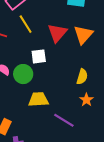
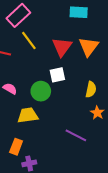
white square: (39, 56) -> (57, 75), moved
green circle: (23, 74) -> (41, 91), moved
yellow trapezoid: (38, 99) -> (28, 115), moved

